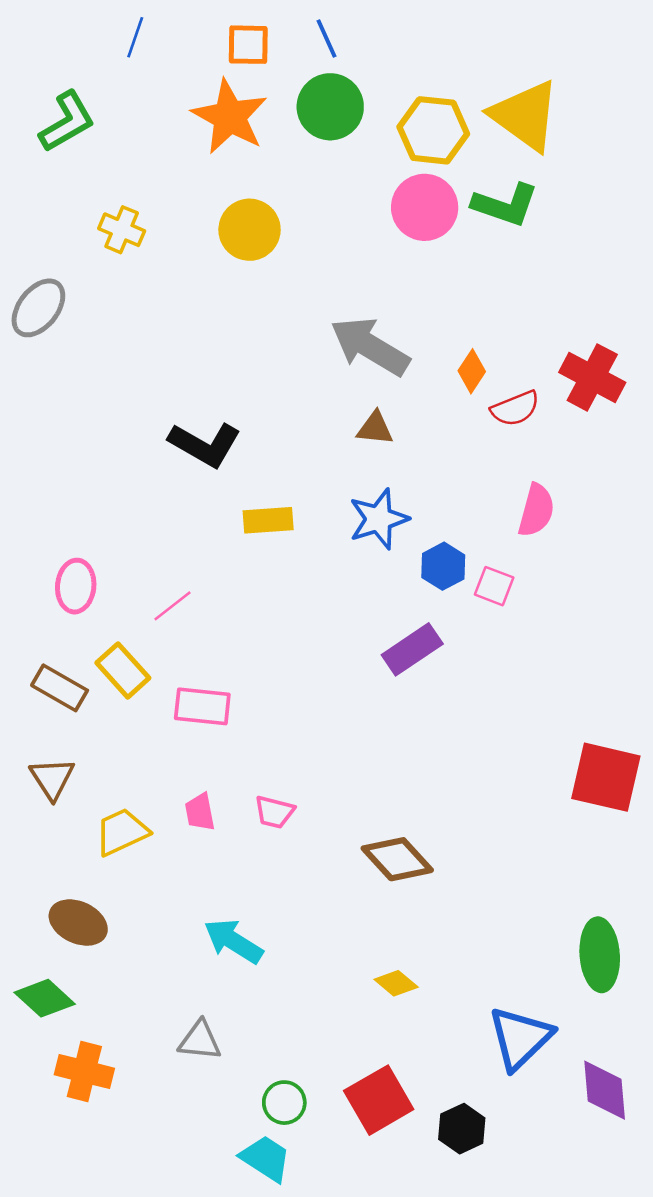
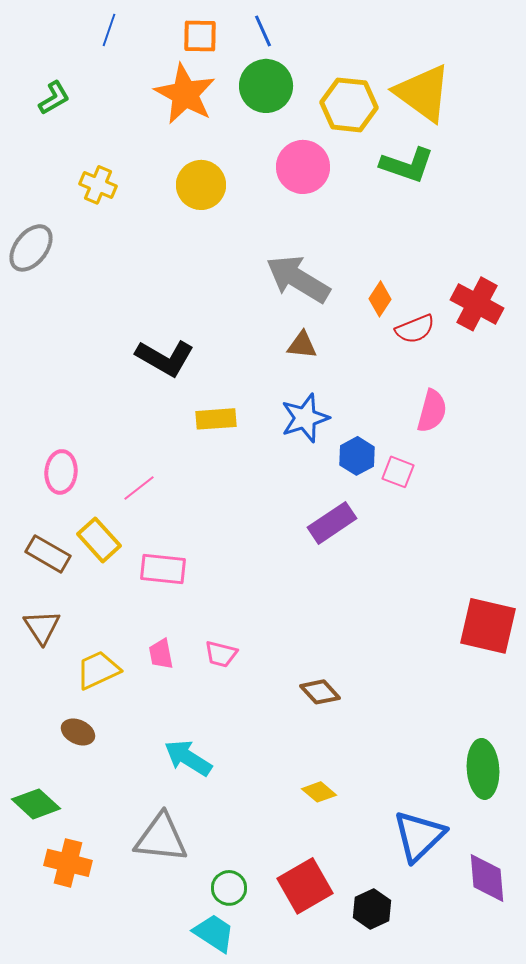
green L-shape: (67, 122) -> (54, 98), size x0.7
pink circle: (425, 207) -> (303, 167), moved
brown diamond: (397, 859) -> (320, 692), size x0.7
brown ellipse: (78, 923) -> (78, 732), moved, size x0.7
gray triangle: (200, 1040) -> (161, 838), size x1.5

